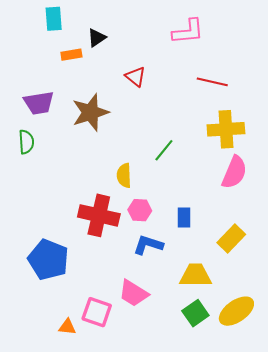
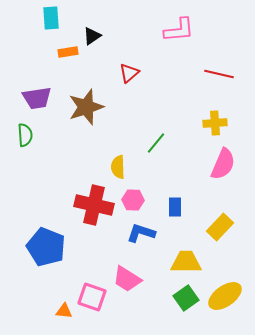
red triangle: (136, 77) -> (129, 73), turned 40
red line: (212, 82) -> (219, 74), moved
yellow cross: (226, 129) -> (215, 123), size x0.7

